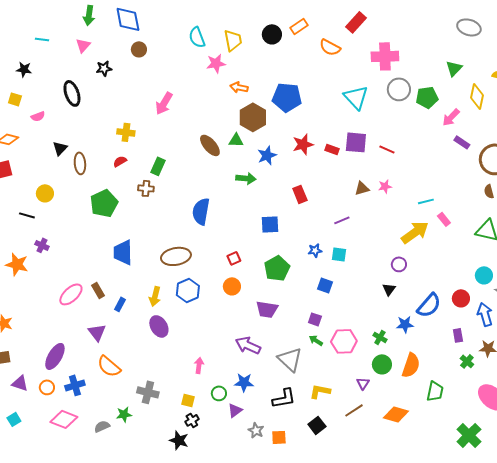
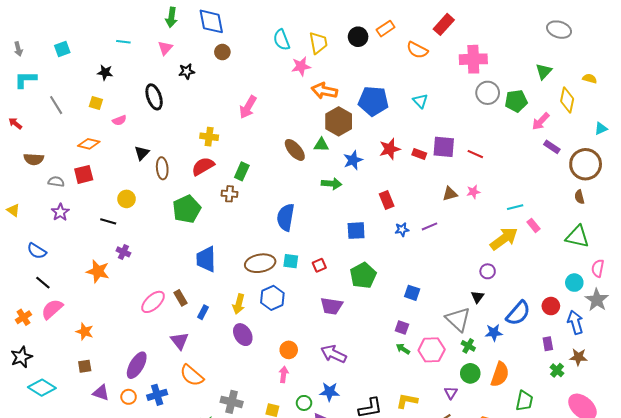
orange arrow: (239, 87) -> (324, 91), size x1.4
cyan triangle: (356, 97) -> (420, 101), moved, size x0.6
red semicircle: (120, 161) -> (203, 166), size x1.6
blue star: (315, 250) -> (402, 230), moved
cyan square: (339, 254) -> (291, 261), moved
orange circle: (232, 286) -> (289, 350), moved
purple trapezoid: (267, 309) -> (332, 306), moved
gray triangle: (290, 359) -> (458, 319), moved

